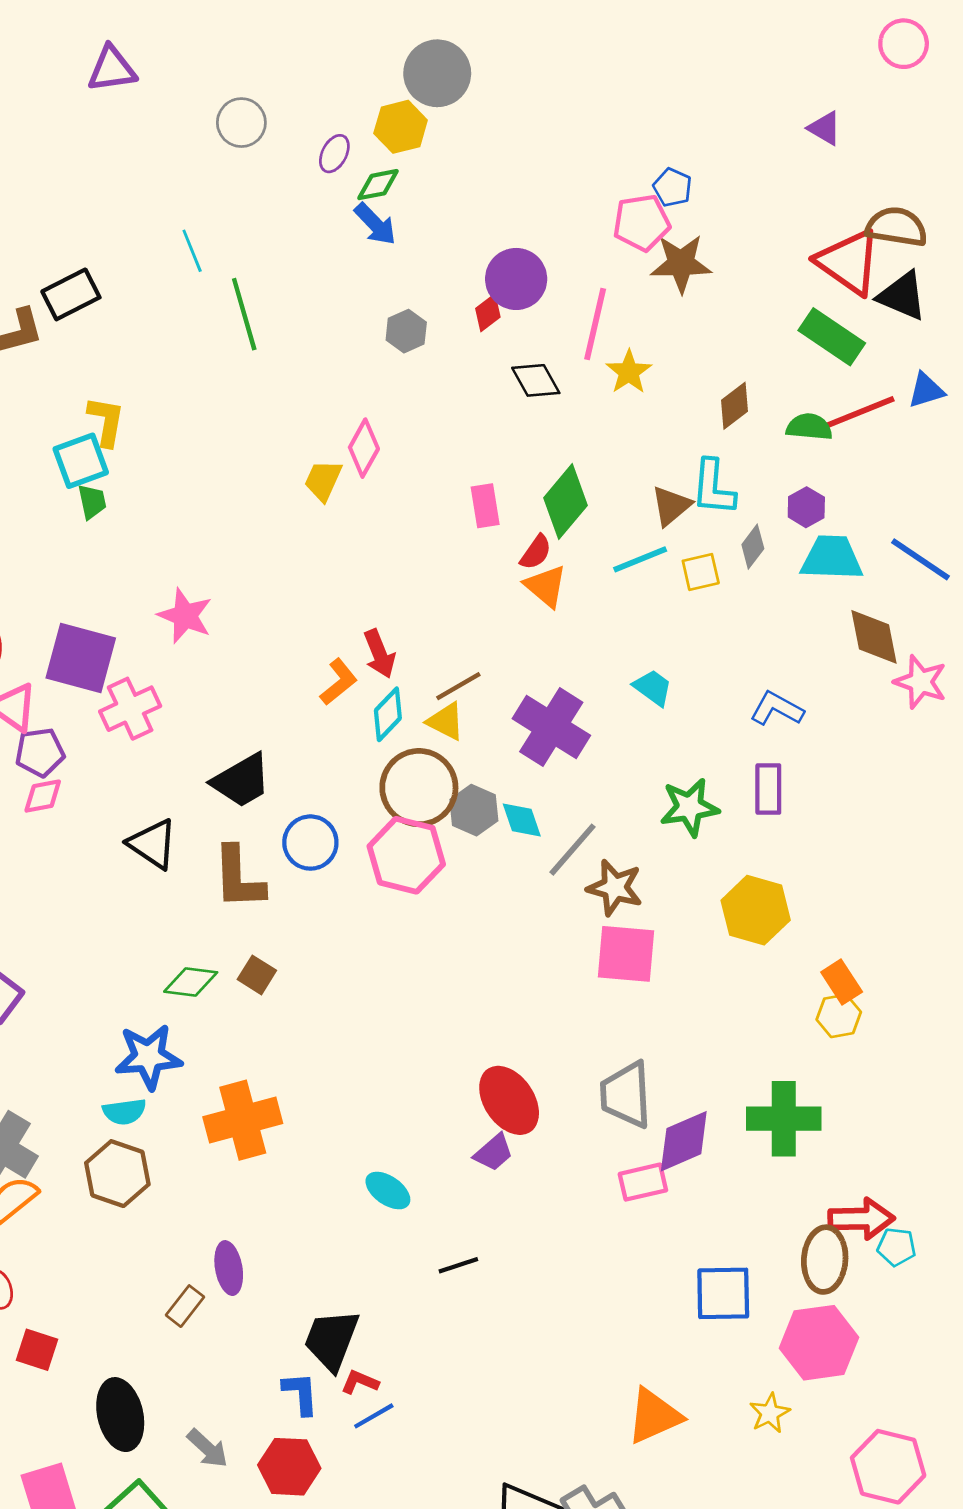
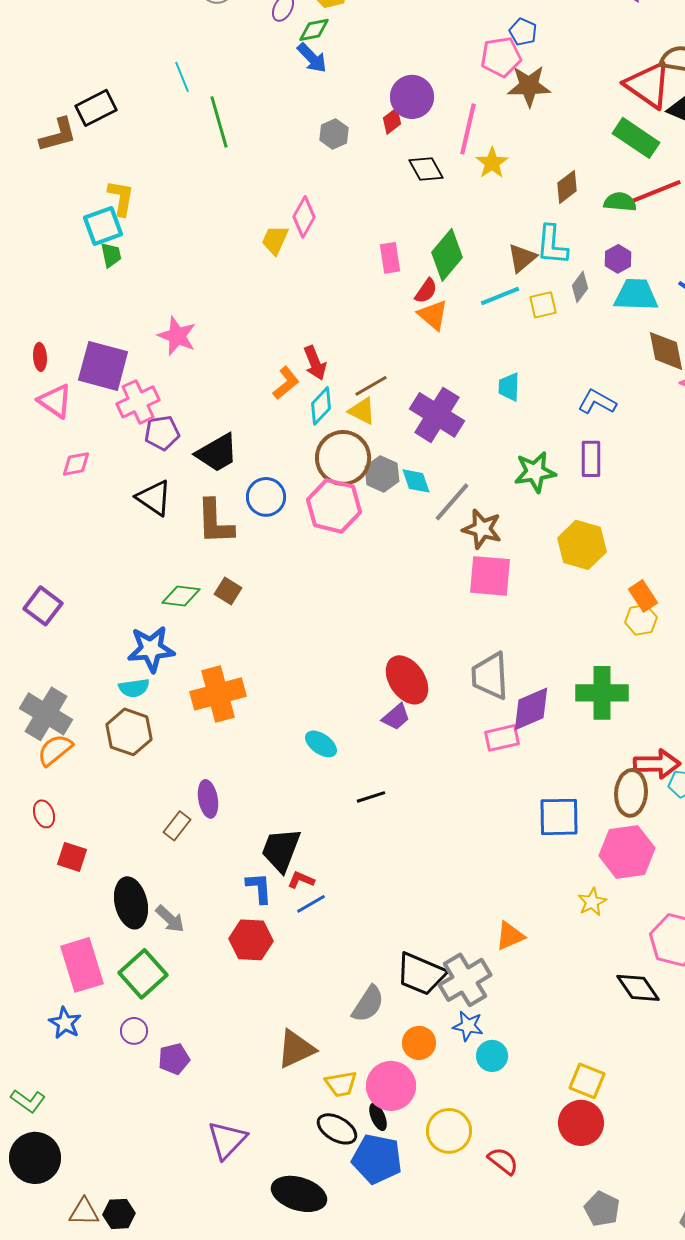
cyan trapezoid: (653, 688) -> (509, 387), turned -124
purple pentagon: (40, 752) -> (162, 433), moved
orange triangle: (654, 1416) -> (510, 936), moved, size x0.7
gray arrow: (208, 1448) -> (170, 919), moved

